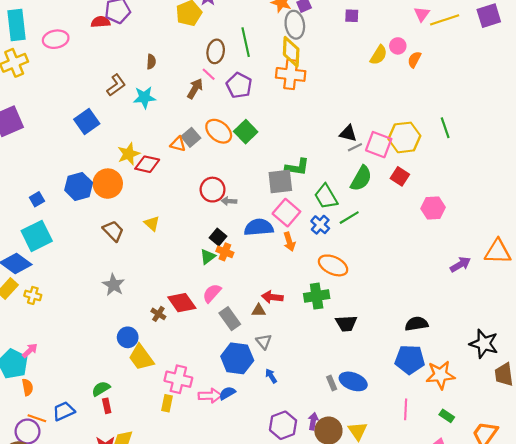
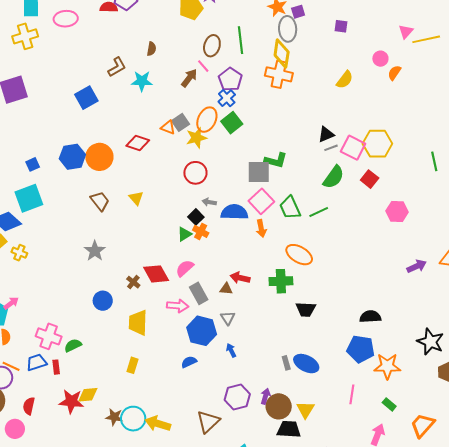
yellow semicircle: (379, 55) -> (345, 80), moved
green line: (445, 128) -> (434, 161), moved
orange ellipse: (219, 131) -> (207, 120), turned 70
black triangle: (348, 133) -> (326, 134), turned -42
yellow star: (129, 154) -> (196, 138), moved
green trapezoid: (326, 197) -> (290, 208), moved
gray arrow: (229, 201) -> (209, 202), moved
blue cross: (320, 225) -> (227, 98), moved
yellow trapezoid: (141, 357) -> (138, 323), moved, turned 32
pink cross: (178, 379) -> (49, 336), moved
pink arrow: (210, 396) -> (178, 306), moved
red rectangle: (107, 406) -> (56, 367), moved

